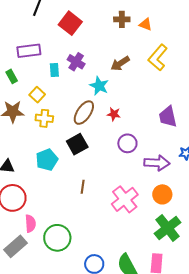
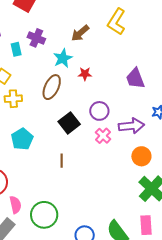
cyan star: (99, 86) -> (63, 58), turned 30
red star: (114, 114) -> (85, 74), moved
black square: (77, 144) -> (69, 123), moved
pink cross: (125, 199) -> (103, 136), moved, size x0.6

